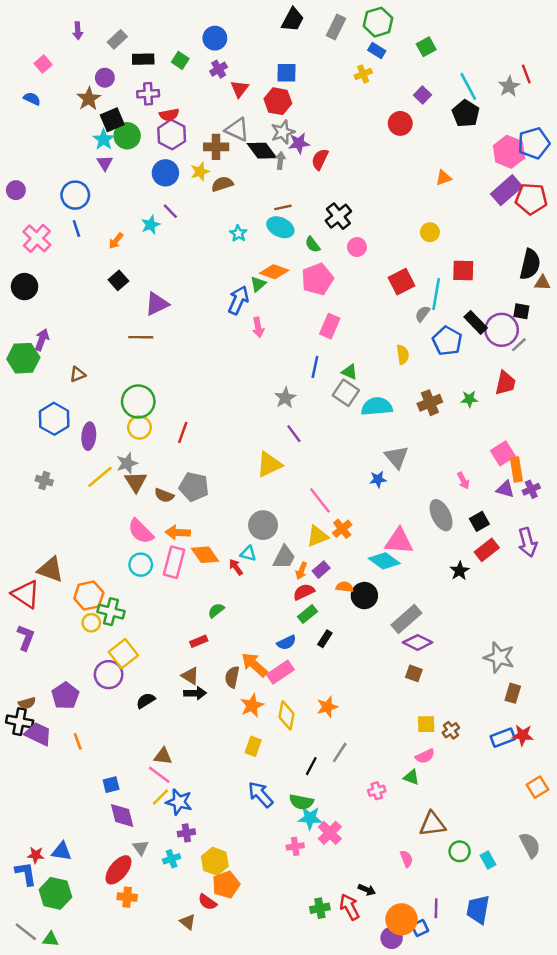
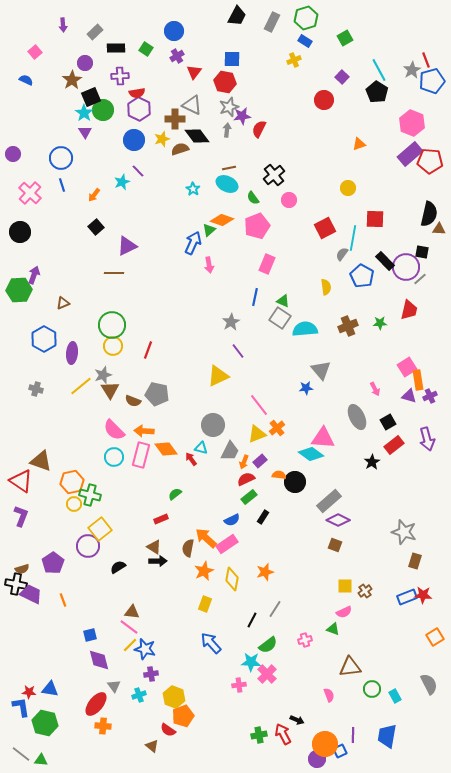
blue pentagon: (534, 143) -> (432, 81), moved
black diamond: (262, 151) -> (197, 136), moved
green semicircle: (301, 802) -> (268, 645), moved, turned -48

